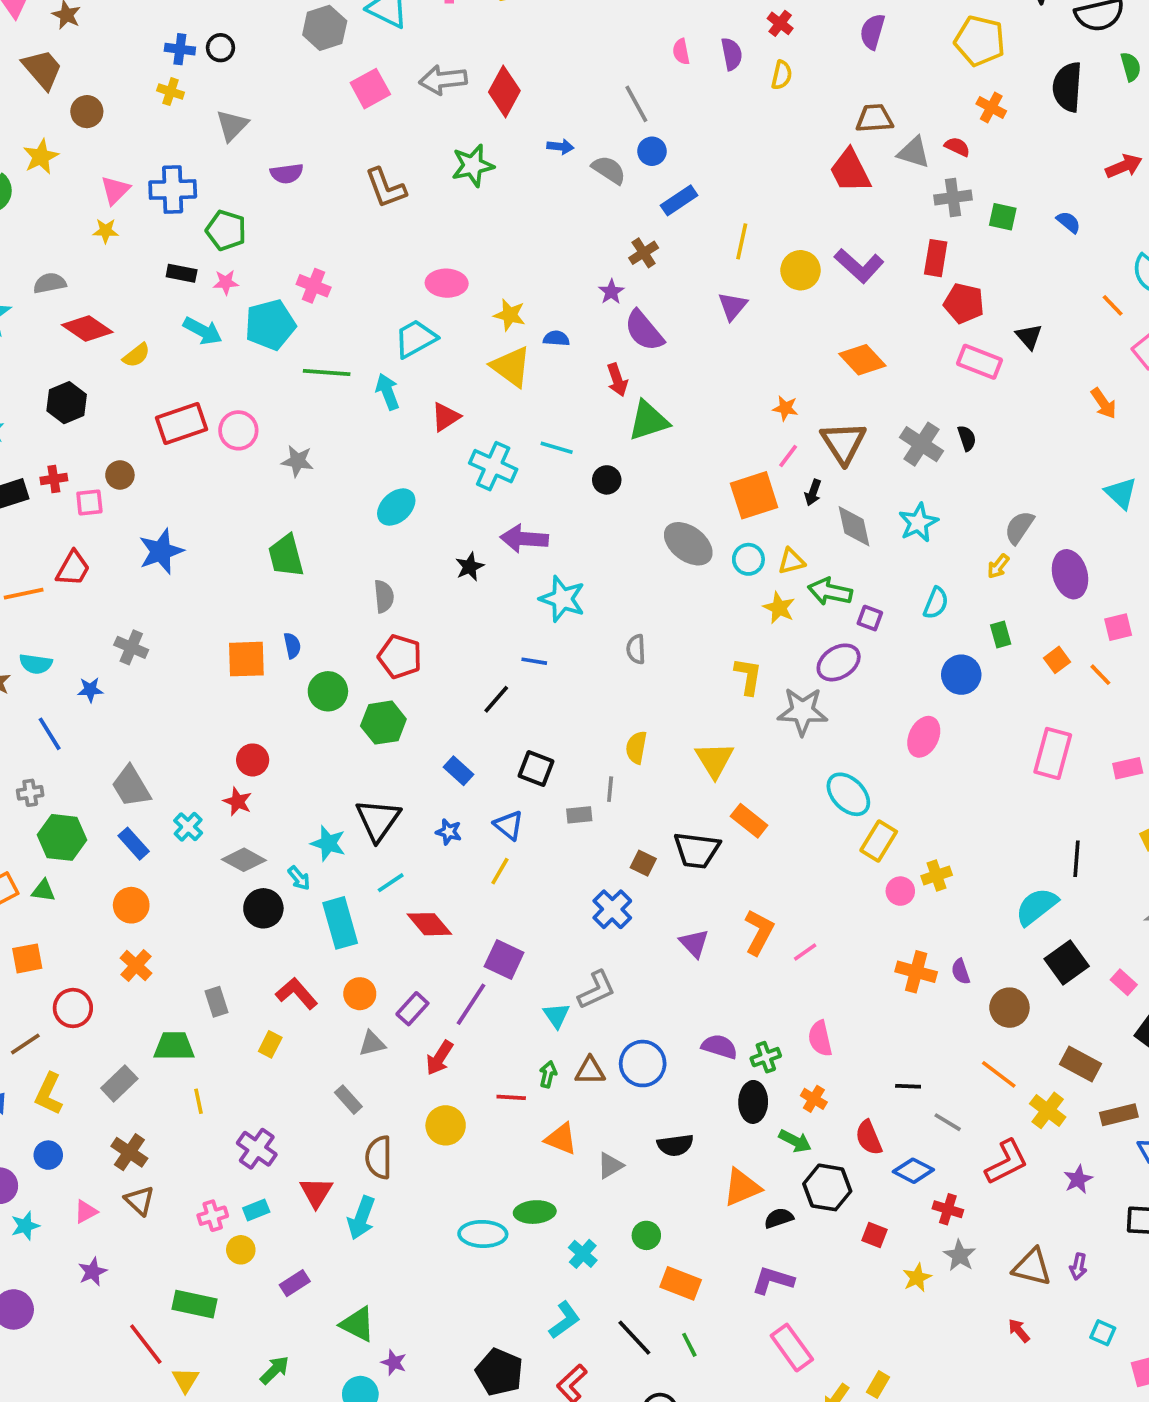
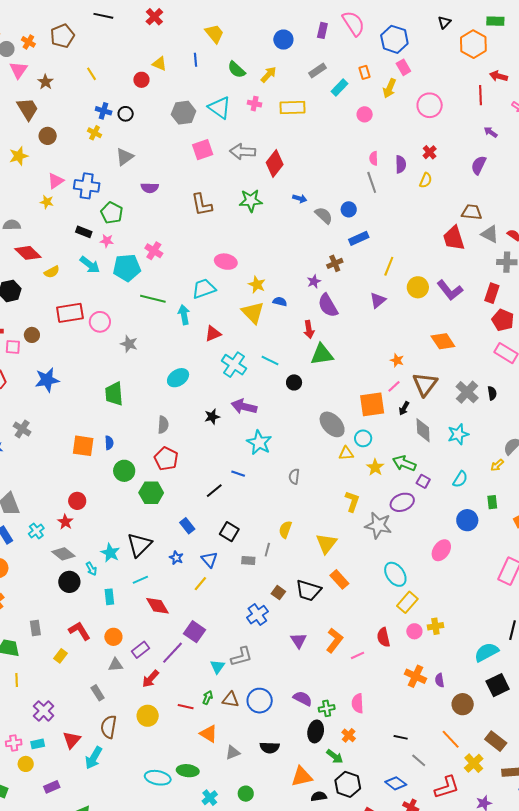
gray line: (636, 104) -> (372, 182), moved
yellow triangle: (791, 561) -> (346, 453), moved
cyan rectangle: (340, 923) -> (109, 597), size x0.6
red semicircle: (869, 1138) -> (383, 637), moved

